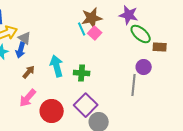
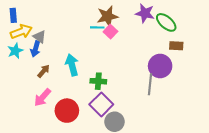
cyan line: (82, 29) -> (97, 27), turned -64
green ellipse: (141, 34) -> (166, 22), moved
purple circle: (144, 67) -> (160, 66), size x1.5
green cross: (82, 73) -> (98, 81), moved

